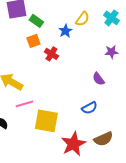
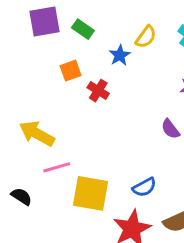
green rectangle: (36, 21) -> (83, 29), moved
blue semicircle: (89, 108) -> (144, 187), moved

